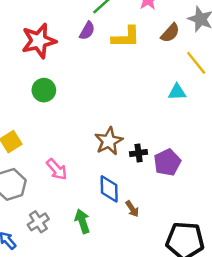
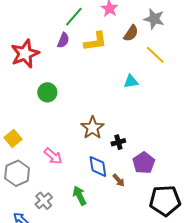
green circle: (44, 90) -> (47, 92), moved
cyan triangle: (177, 92) -> (131, 81), moved
black cross: (139, 153) -> (118, 142), moved
purple pentagon: (167, 162) -> (144, 163), moved

